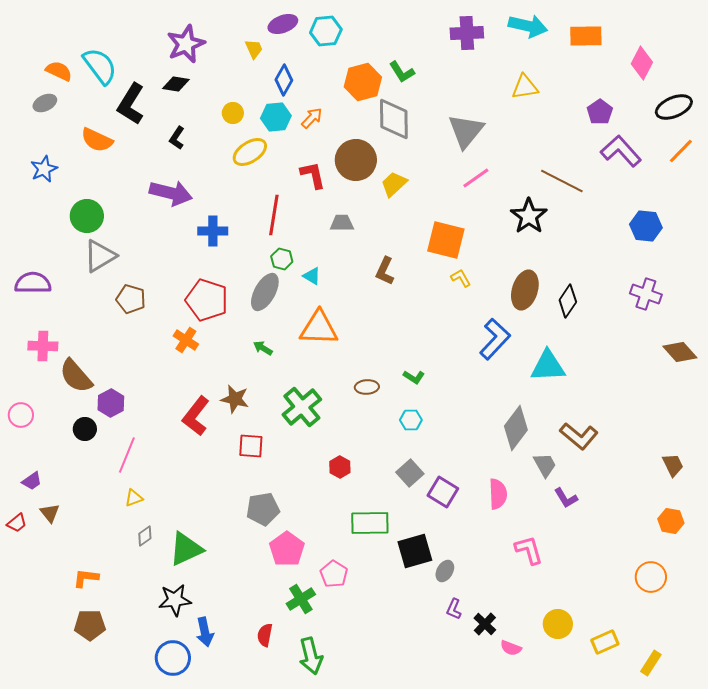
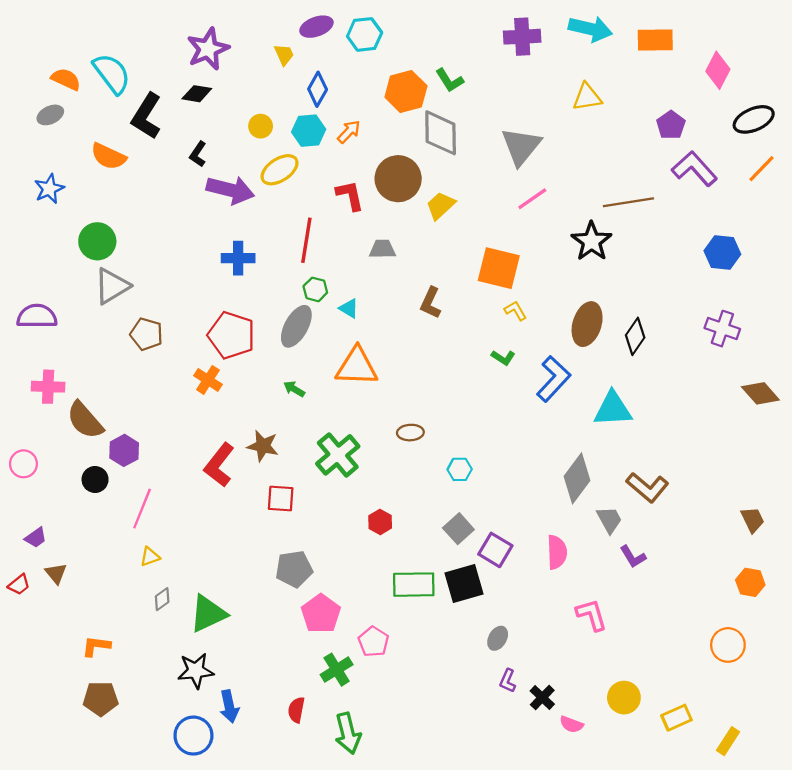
brown line: (562, 181) -> (628, 202), turned -36
purple arrow: (171, 193) -> (230, 190), moved
green L-shape: (414, 377) -> (503, 358), moved
black square: (415, 551) -> (464, 583), moved

